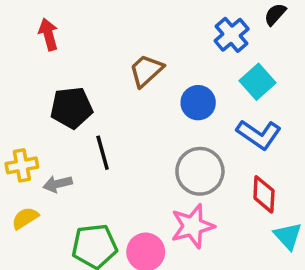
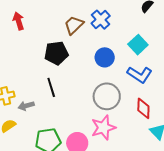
blue cross: (232, 35) -> (101, 20), moved
brown trapezoid: (146, 71) -> (74, 25), moved
black pentagon: (71, 108) -> (56, 53), moved

